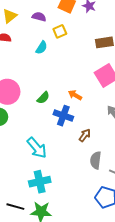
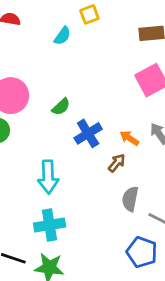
orange arrow: (75, 95) -> (129, 138), moved
blue cross: (63, 116) -> (88, 133), turned 36
cyan arrow: (37, 148) -> (48, 177), turned 35

